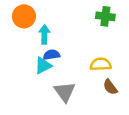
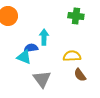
cyan arrow: (44, 34) -> (44, 37), moved
cyan triangle: (43, 65) -> (24, 57), turned 49

